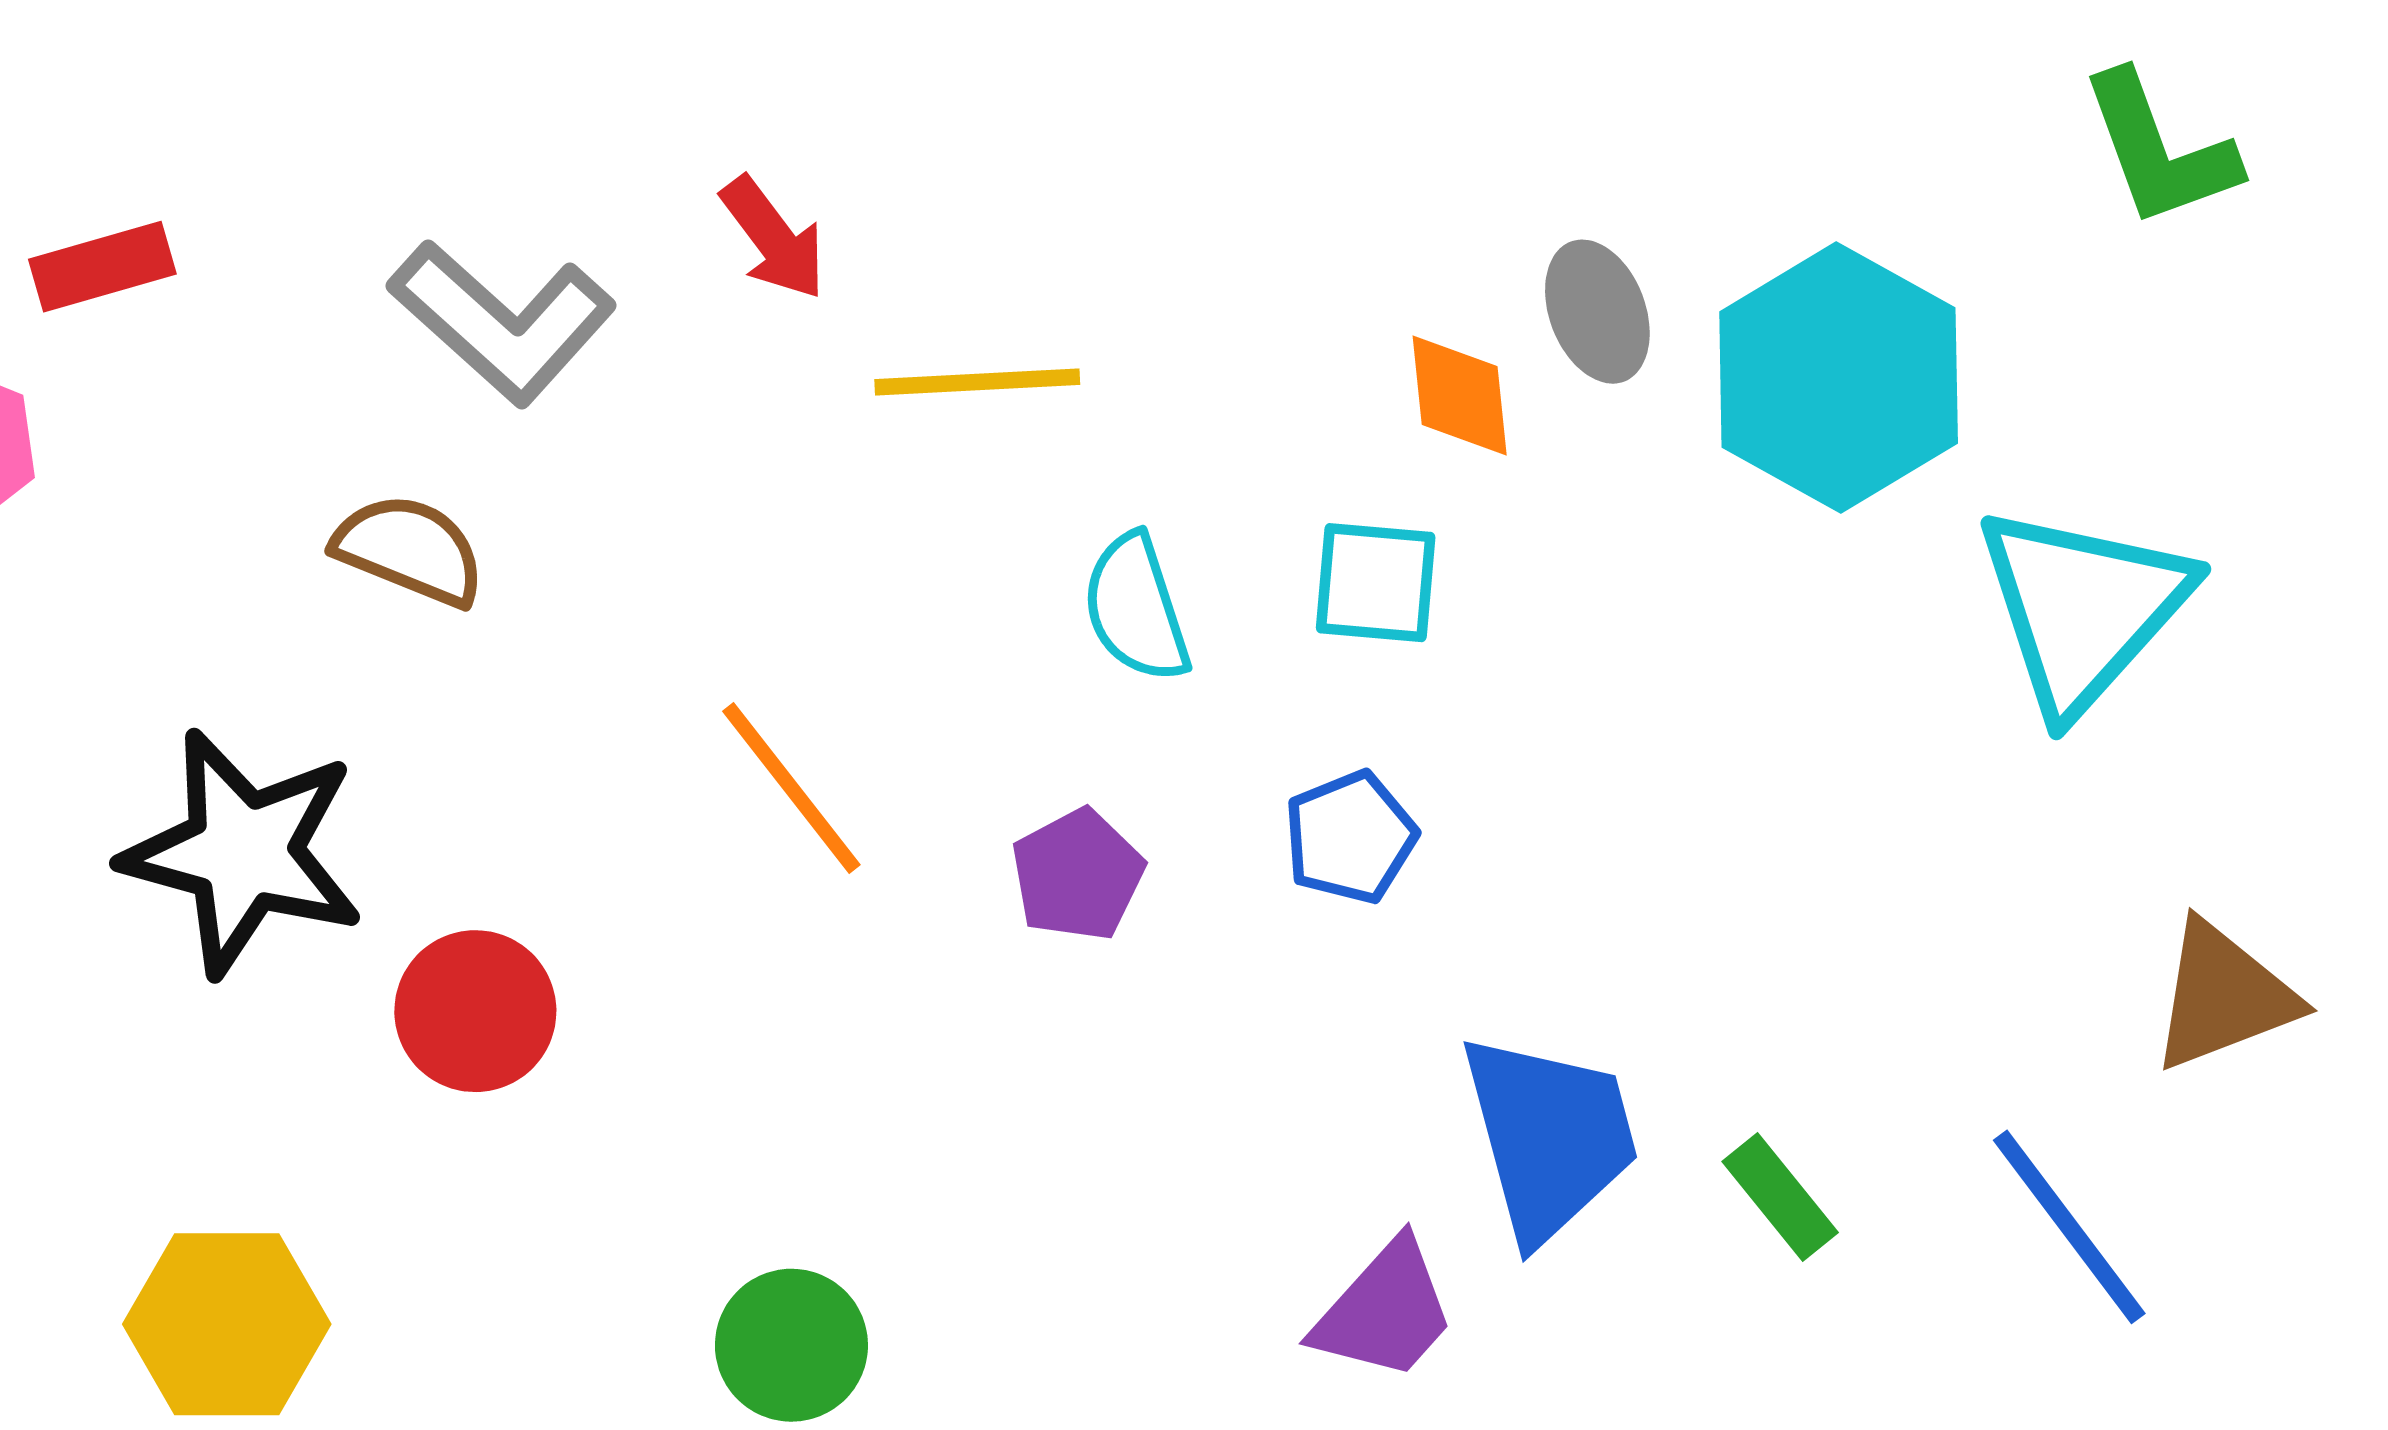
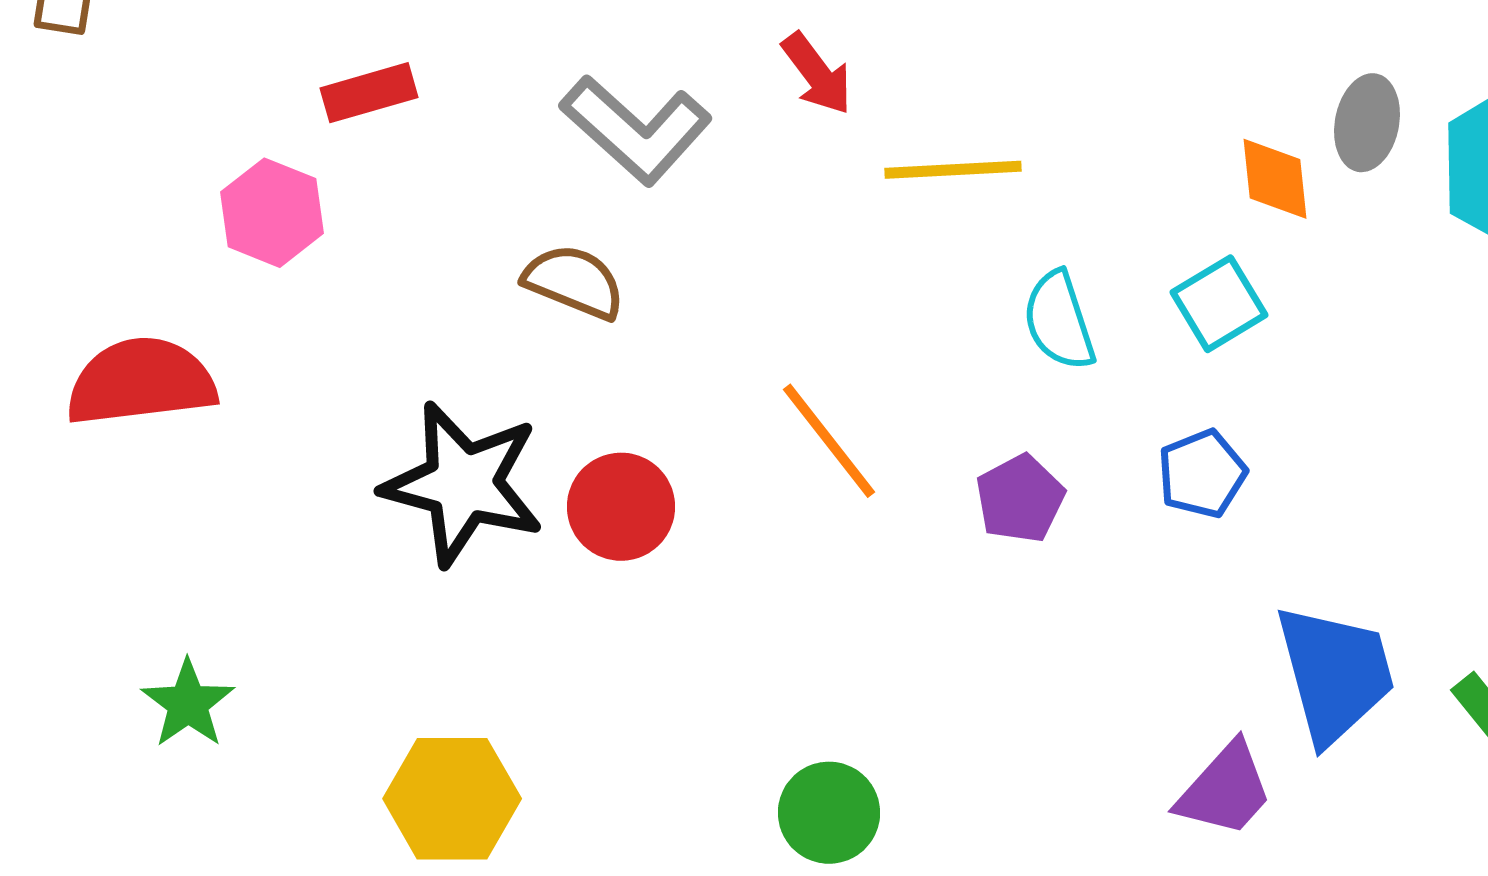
gray ellipse: (1597, 312) -> (1367, 123), turned 32
cyan square: (1376, 583) -> (1219, 304), turned -36
red circle: (475, 1011) -> (621, 507), moved

